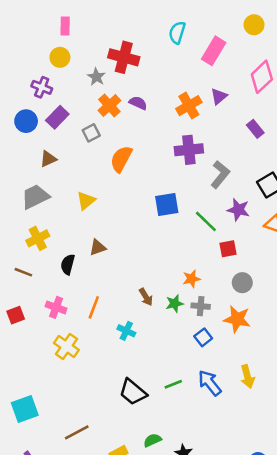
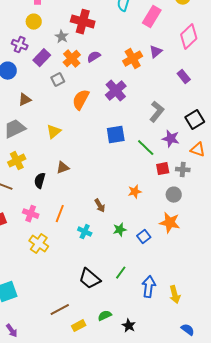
purple semicircle: (138, 103) -> (94, 57), turned -56
purple rectangle: (57, 117) -> (42, 58), moved
purple cross: (189, 150) -> (116, 91), moved, turned -35
green star: (175, 303) -> (120, 230), moved
gray cross: (201, 306) -> (183, 170), moved
yellow arrow: (247, 376) -> (175, 295), moved
blue arrow: (210, 383) -> (149, 287), moved, turned 45
green line: (173, 384) -> (121, 273), turned -32
brown line: (77, 432) -> (60, 310), moved

